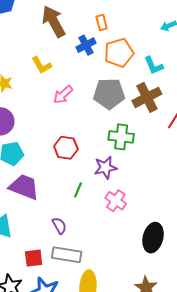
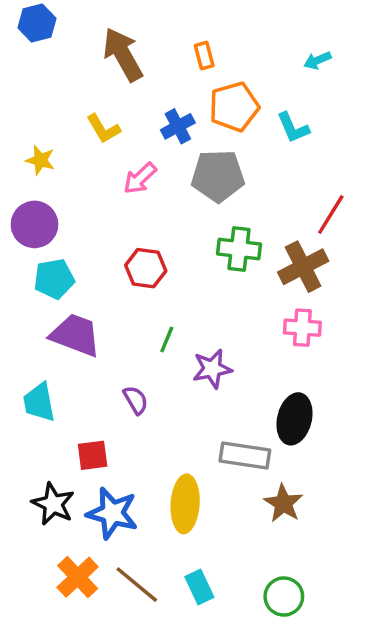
blue cross: (86, 45) -> (178, 126), moved
brown cross: (147, 97) -> (303, 267), moved
purple star: (105, 168) -> (212, 369), moved
pink cross: (116, 201) -> (302, 328), moved, turned -30
gray rectangle: (67, 255) -> (245, 456), moved

